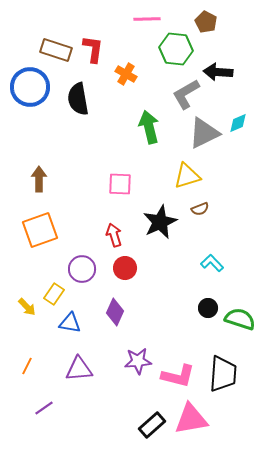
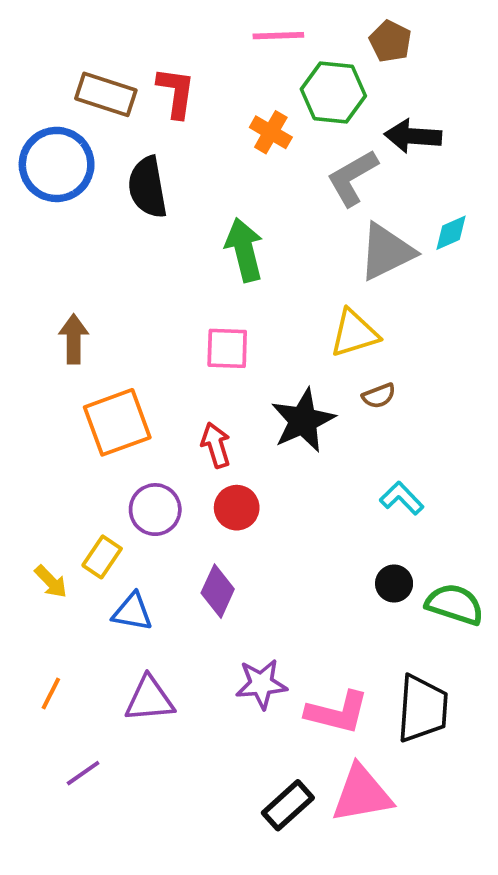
orange cross: (126, 74) -> (271, 132), moved
green arrow: (149, 127) -> (244, 250), moved
orange square: (40, 230) -> (117, 422), moved

